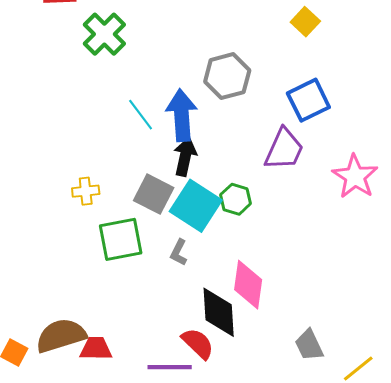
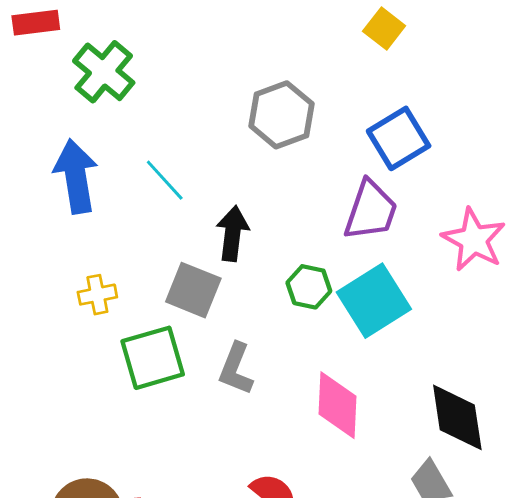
blue arrow: (182, 115) -> (76, 176), moved
cyan square: (196, 206) -> (374, 301), moved, turned 30
gray L-shape: (179, 252) -> (236, 369), size x1.4
black diamond: (219, 312) -> (457, 417), moved

